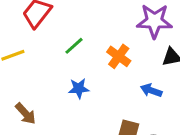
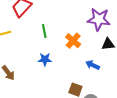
green line: (74, 46) -> (44, 31), turned -64

